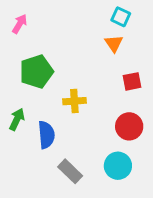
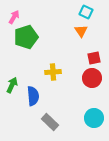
green pentagon: (36, 72) -> (26, 37), moved
red circle: (129, 126) -> (92, 78), moved
cyan circle: (118, 166) -> (94, 118), moved

